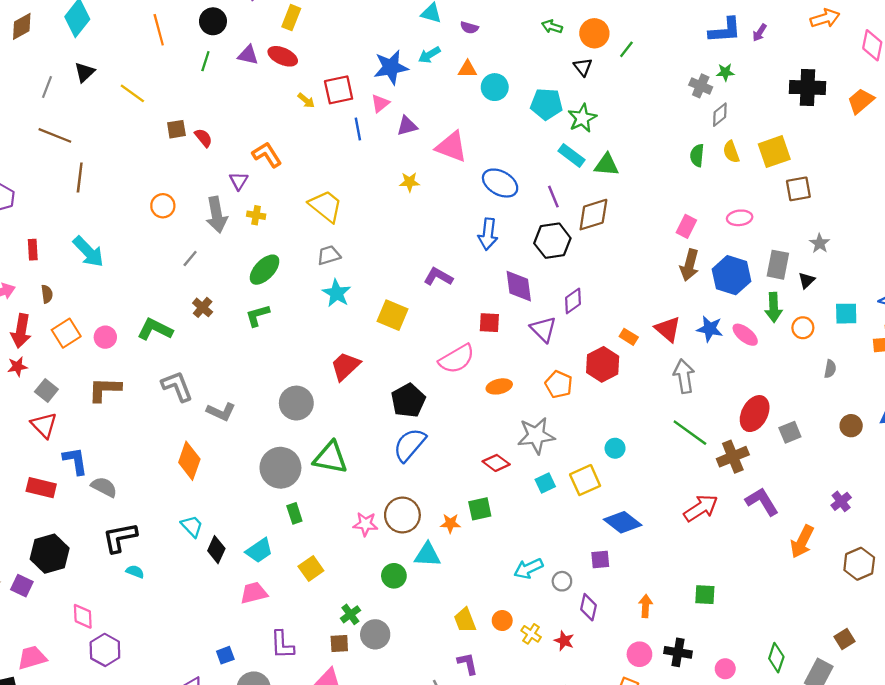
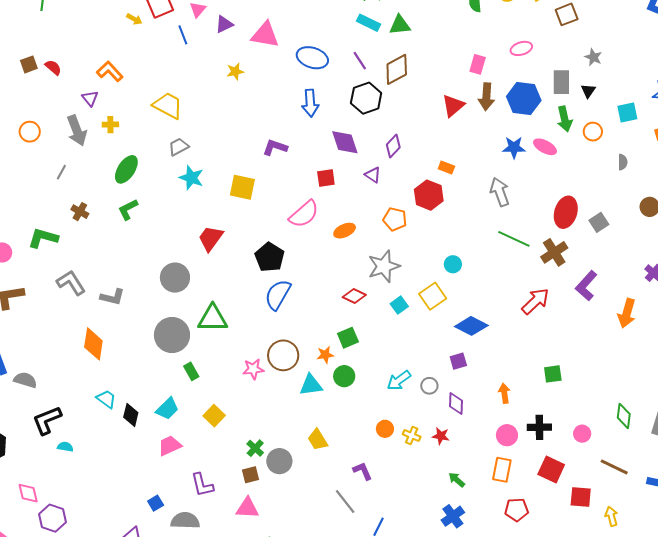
purple triangle: (543, 329) -> (373, 175), size x0.7
red triangle: (668, 329) -> (453, 106), moved, turned 50
purple L-shape: (762, 502) -> (586, 286), turned -96
green circle: (394, 576) -> (344, 376), moved
yellow trapezoid: (465, 620) -> (318, 440), moved

